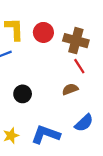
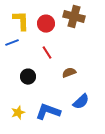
brown cross: (76, 41) -> (74, 17), moved
red line: (79, 66) -> (47, 53), moved

